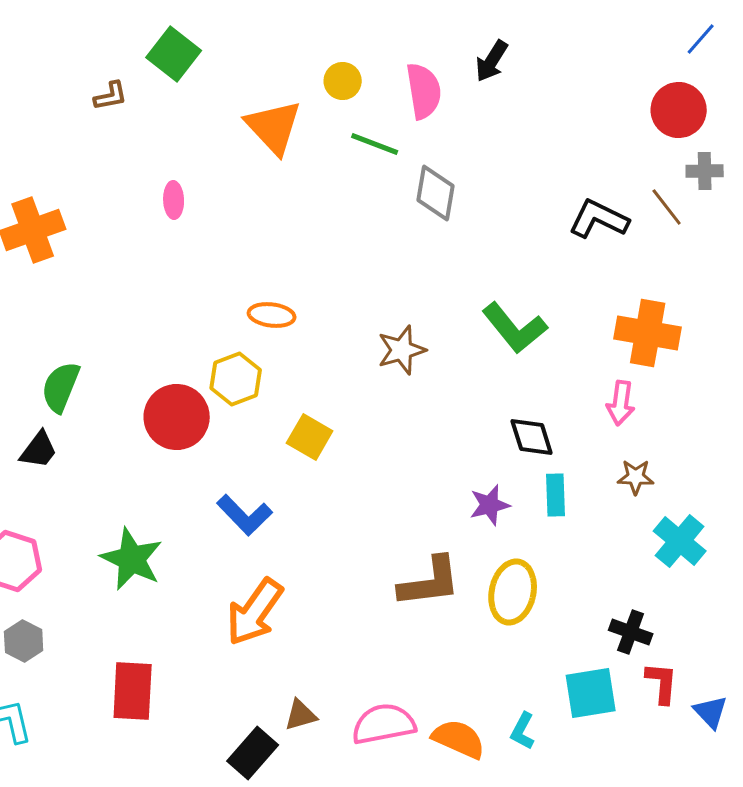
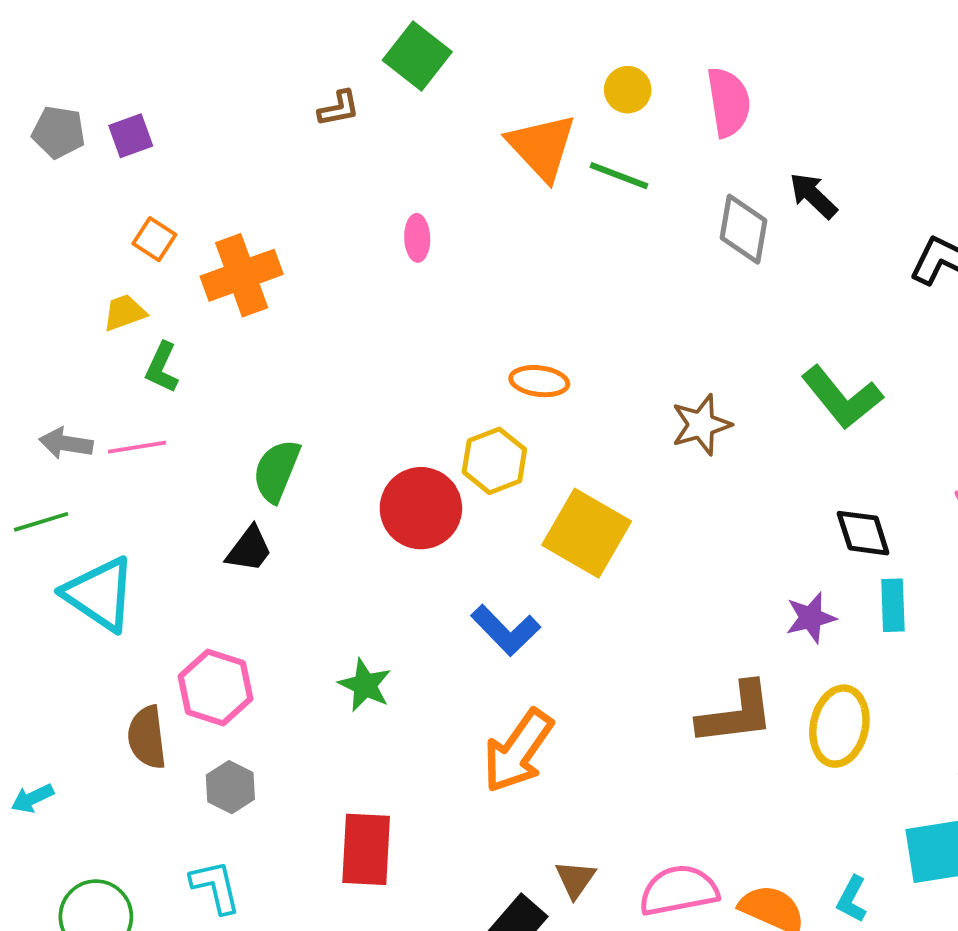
black arrow: (492, 61) -> (813, 196), moved, turned 102
green line: (375, 144) -> (619, 176), moved
yellow square: (310, 437) -> (587, 533), size x1.5
green star: (132, 559) -> (365, 685), size x0.7
brown triangle: (301, 715) -> (575, 879), turned -39

